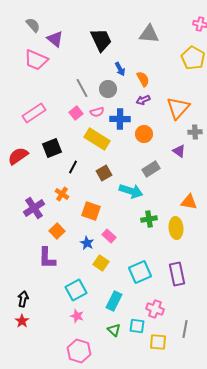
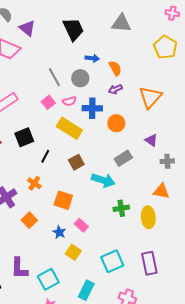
blue arrow: (120, 69) -> (92, 58), turned -56
gray cross: (195, 132) -> (167, 161), moved
purple L-shape: (47, 258) -> (19, 268), moved

